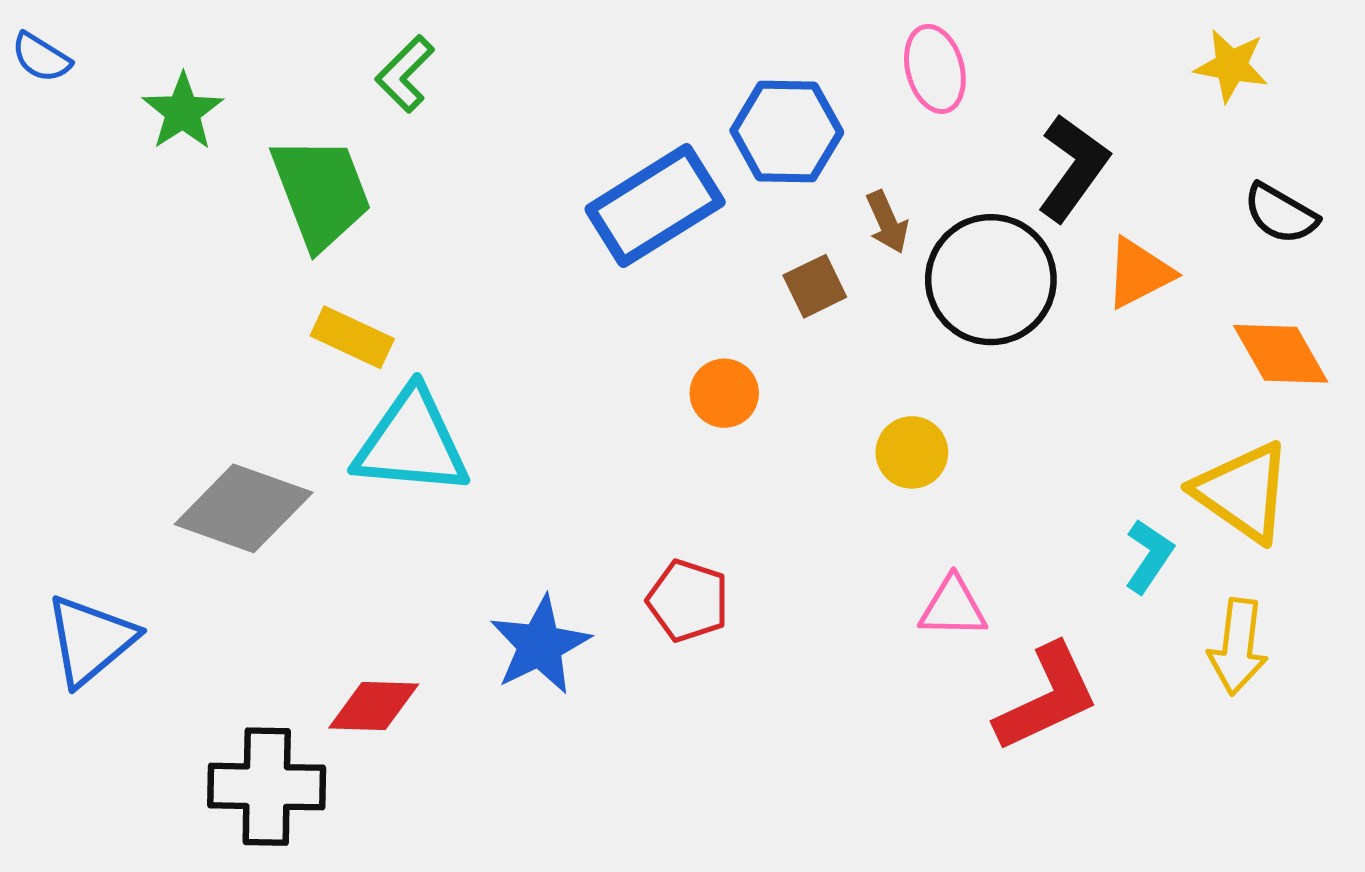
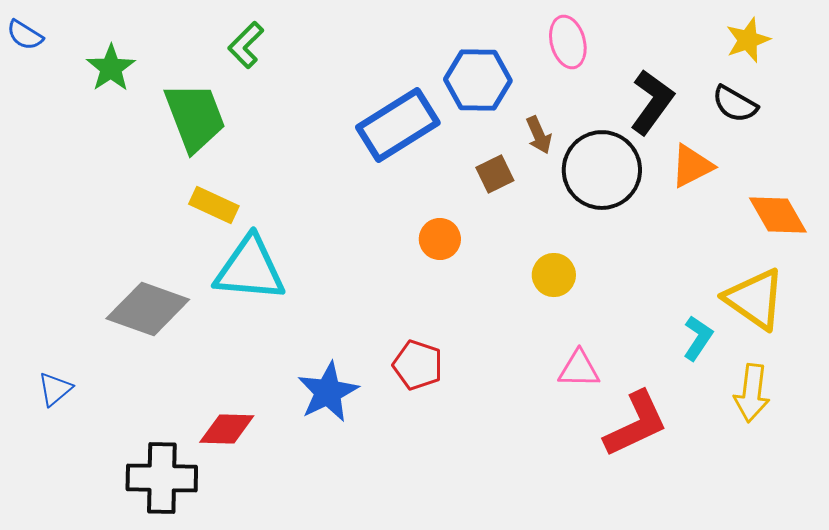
yellow star: (1231, 66) -> (748, 40), turned -30
black semicircle: (1281, 214) -> (735, 104), moved
blue triangle: (91, 640) -> (55, 389), size x0.6

